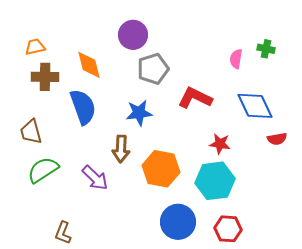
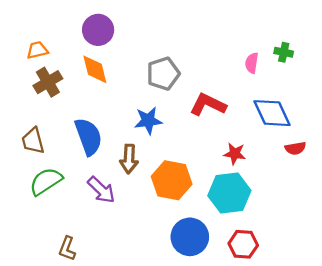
purple circle: (133, 35) -> (98, 30), moved
brown cross: (45, 77) -> (48, 82), turned -32
blue semicircle: (83, 107) -> (88, 137), moved

